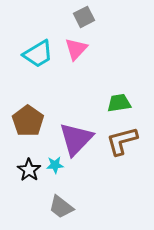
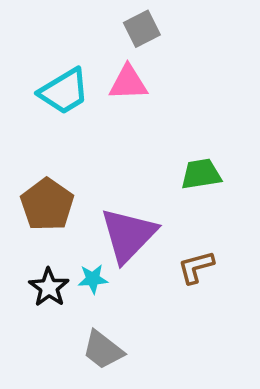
pink triangle: (76, 49) -> (128, 83), turned 45
brown L-shape: (122, 141) -> (196, 267), moved, size x0.7

